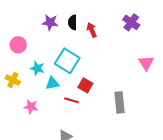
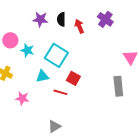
purple cross: (131, 22) -> (105, 19), moved
cyan star: (37, 68) -> (27, 50), moved
gray rectangle: (120, 102) -> (118, 86), moved

